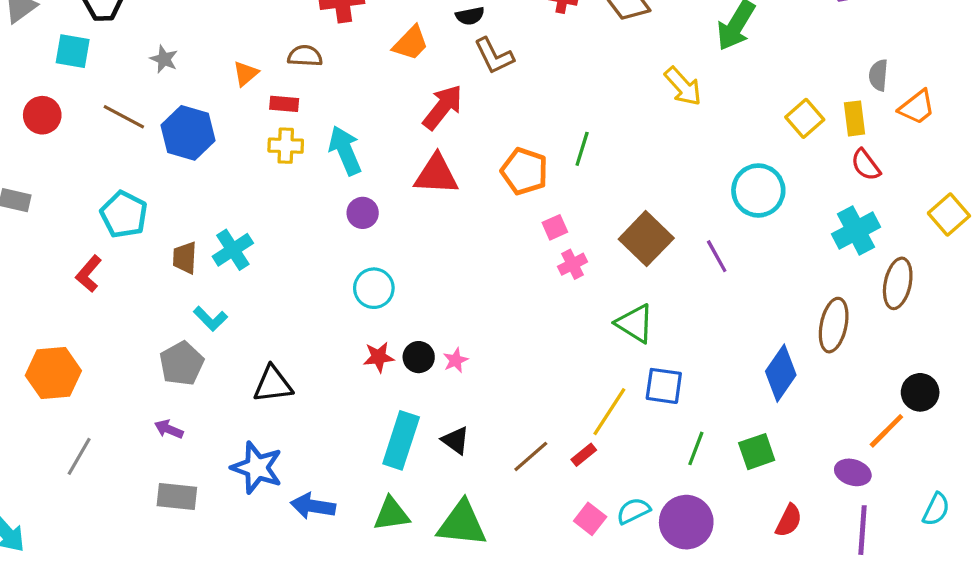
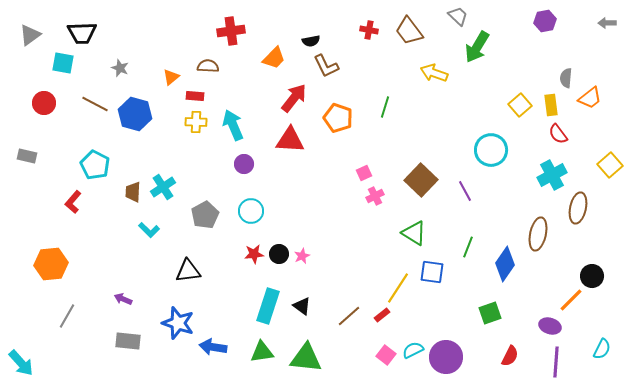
yellow arrow: (683, 86) -> (434, 73), moved, turned 152
green line: (582, 149) -> (385, 107), moved
orange pentagon: (524, 171) -> (338, 118), moved
gray pentagon: (182, 363) -> (205, 215), moved
green line: (696, 448) -> (468, 247), moved

